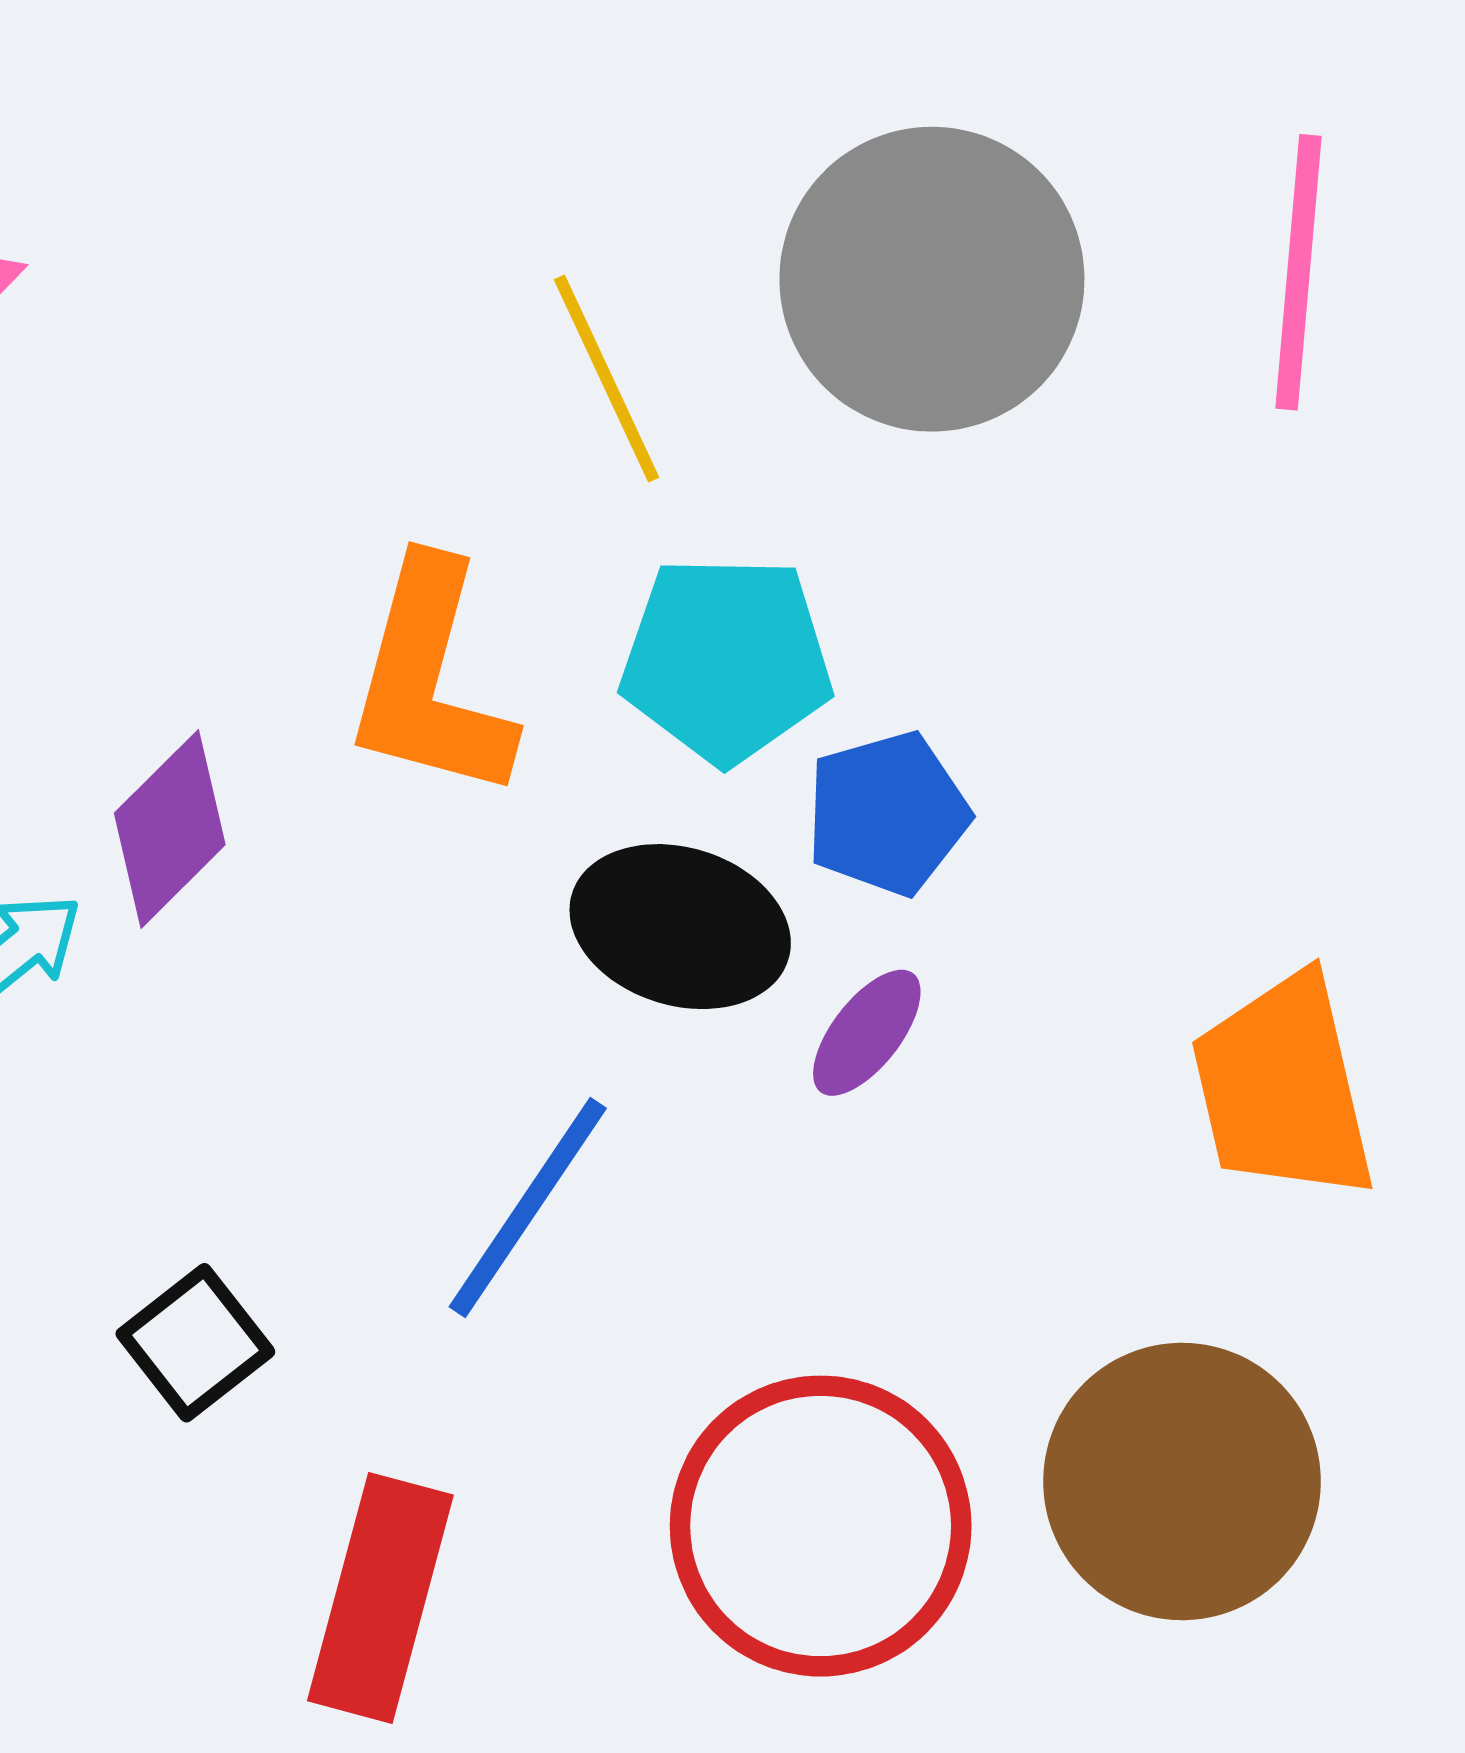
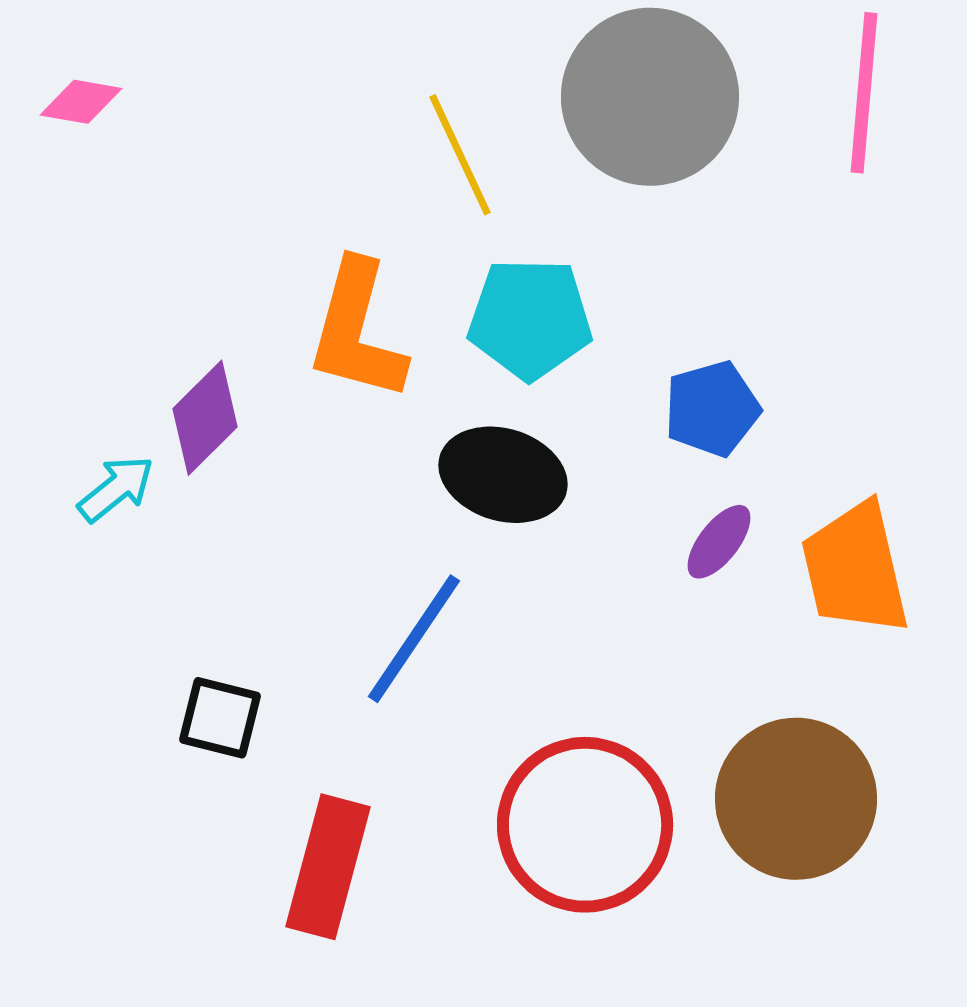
blue pentagon: (887, 814) -> (712, 409), moved
purple ellipse: (867, 1033) -> (719, 542), moved
black square: (195, 1343) -> (220, 718), turned -38

